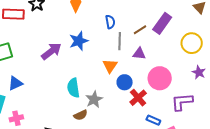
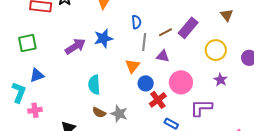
gray star: (94, 99) -> (119, 114), moved, turned -30
brown semicircle: (81, 115) -> (99, 112), turned 48

